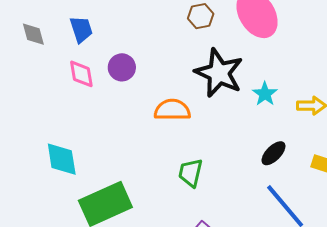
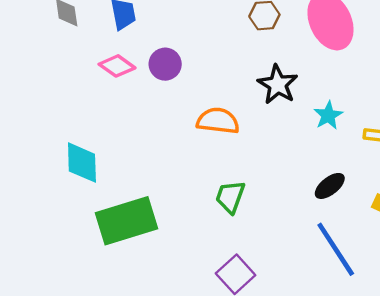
black star: (219, 73) -> (278, 84), size x0.7
pink diamond: (81, 74) -> (117, 66), turned -52

